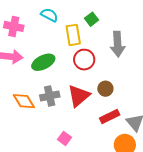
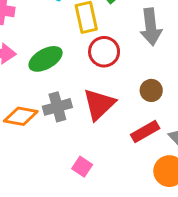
brown circle: (105, 89) -> (151, 90), moved
orange diamond: (24, 101) -> (21, 116), turned -45

